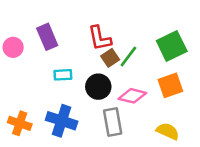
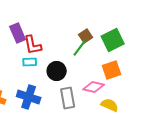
red L-shape: (100, 38) -> (33, 45), moved
brown square: (110, 58) -> (86, 36), moved
pink diamond: (132, 96) -> (94, 87), moved

